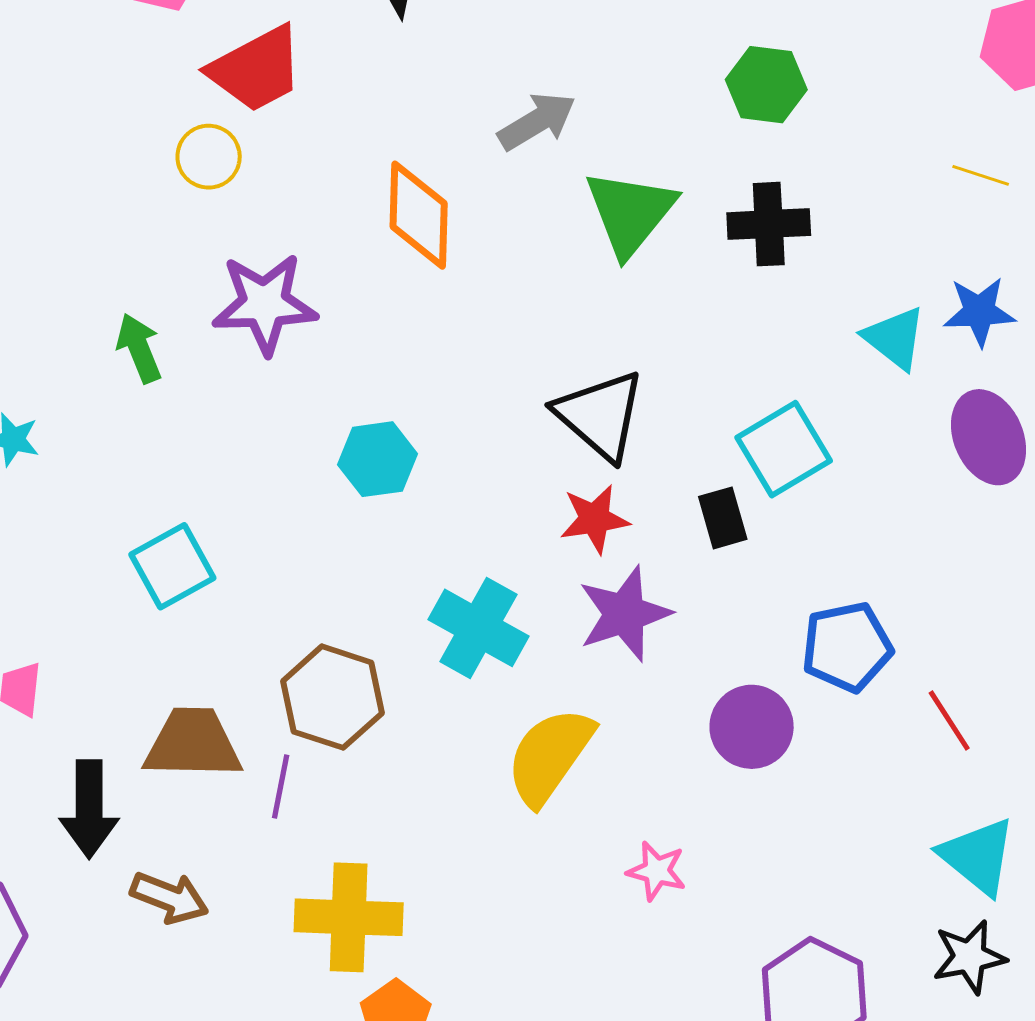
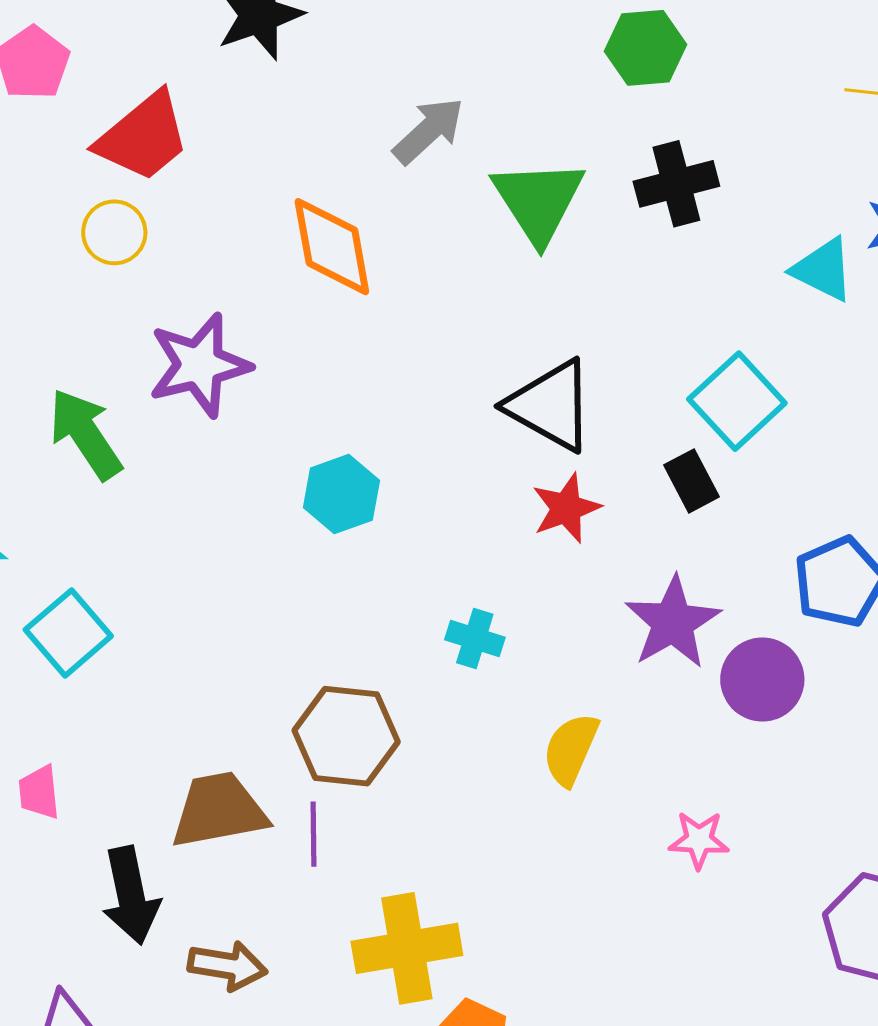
green arrow: (139, 348) -> (85, 434), size x1.4
cyan square: (172, 566) -> (68, 633), moved
purple star: (624, 614) -> (673, 622), moved
cyan cross: (478, 628) -> (475, 639), size x0.6
yellow semicircle: (550, 756) -> (571, 749), size x0.7

